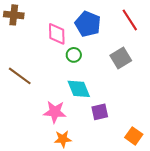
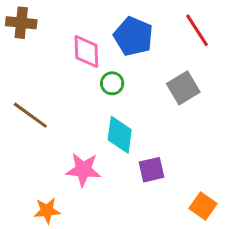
cyan diamond: (79, 89) -> (120, 135), turned 30
orange star: (63, 139) -> (47, 211), moved

